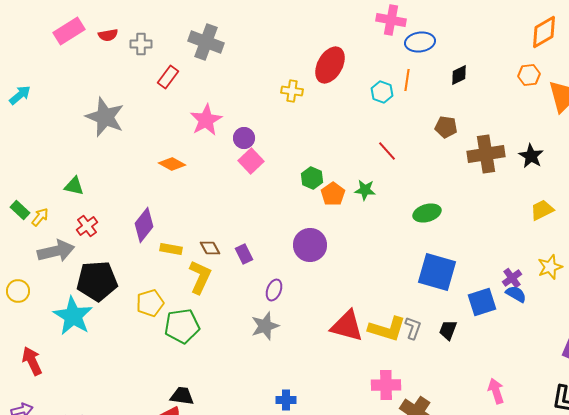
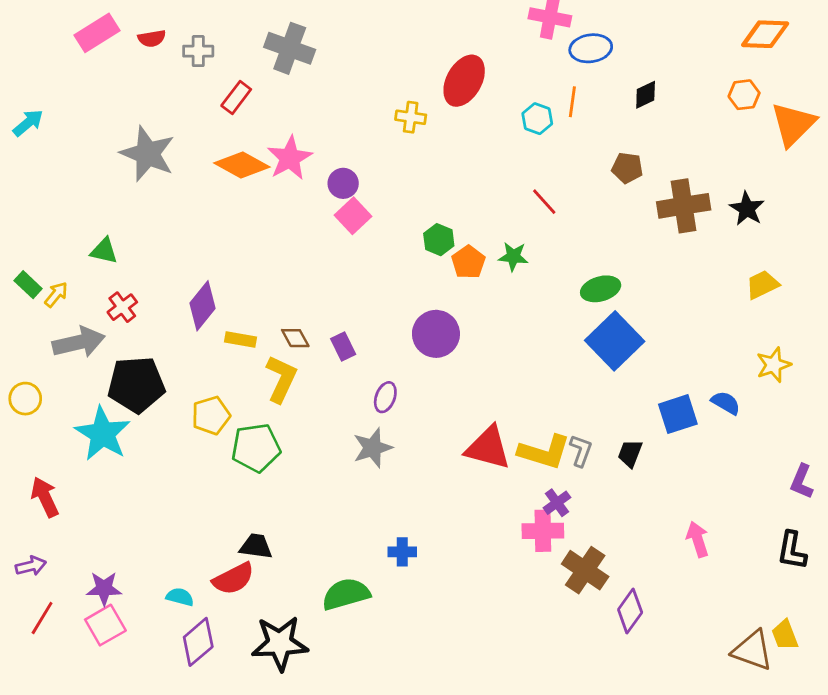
orange diamond: (544, 32) -> (765, 34), turned 32
orange diamond: (172, 164) -> (242, 165), moved, size x1.4
blue square: (437, 272) -> (615, 341), moved, turned 30
purple cross: (512, 278) -> (557, 503), moved

